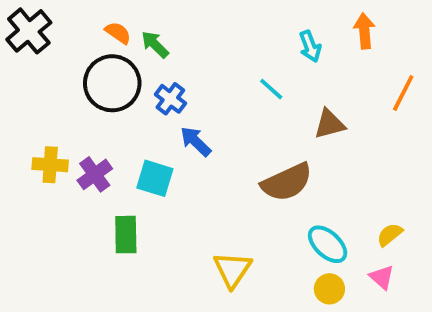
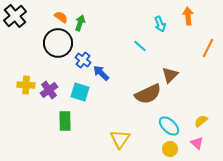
green arrow: (155, 44) -> (80, 23), turned 63
blue cross: (170, 99) -> (83, 60), moved
brown triangle: (329, 124) -> (170, 75), moved, turned -30

